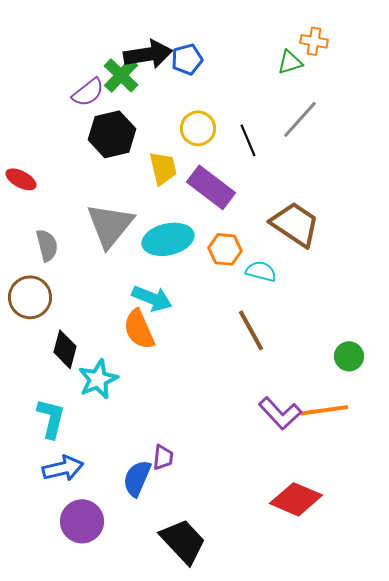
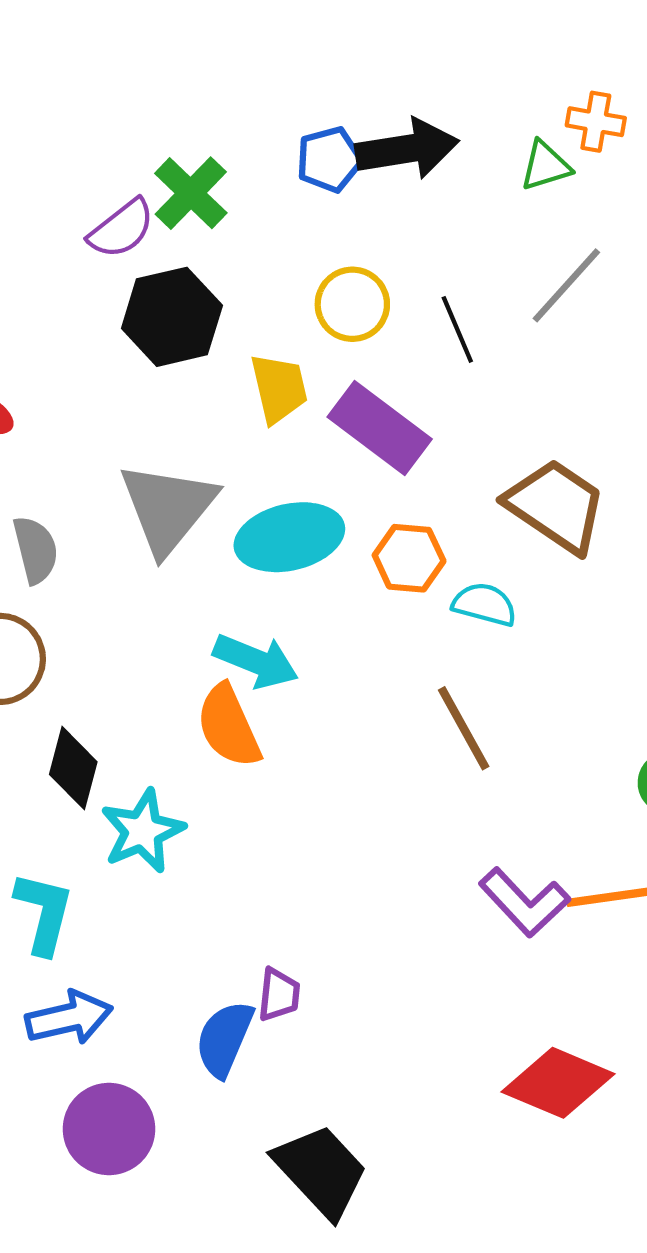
black arrow: (148, 54) -> (407, 149), moved

